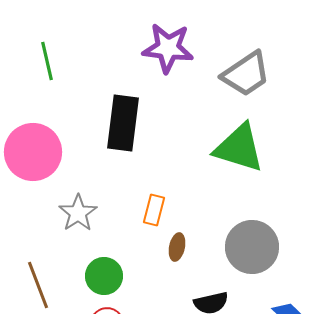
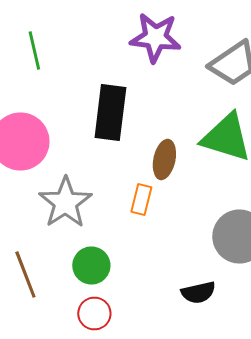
gray star: (78, 213) -> (65, 202), size x1.4
brown ellipse: (177, 247) -> (164, 160), moved, size x1.4

